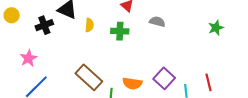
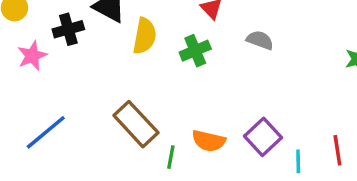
yellow semicircle: (89, 25) -> (145, 36), size x1.5
green cross: (120, 31) -> (195, 51), turned -30
pink star: (28, 58) -> (32, 56), moved

